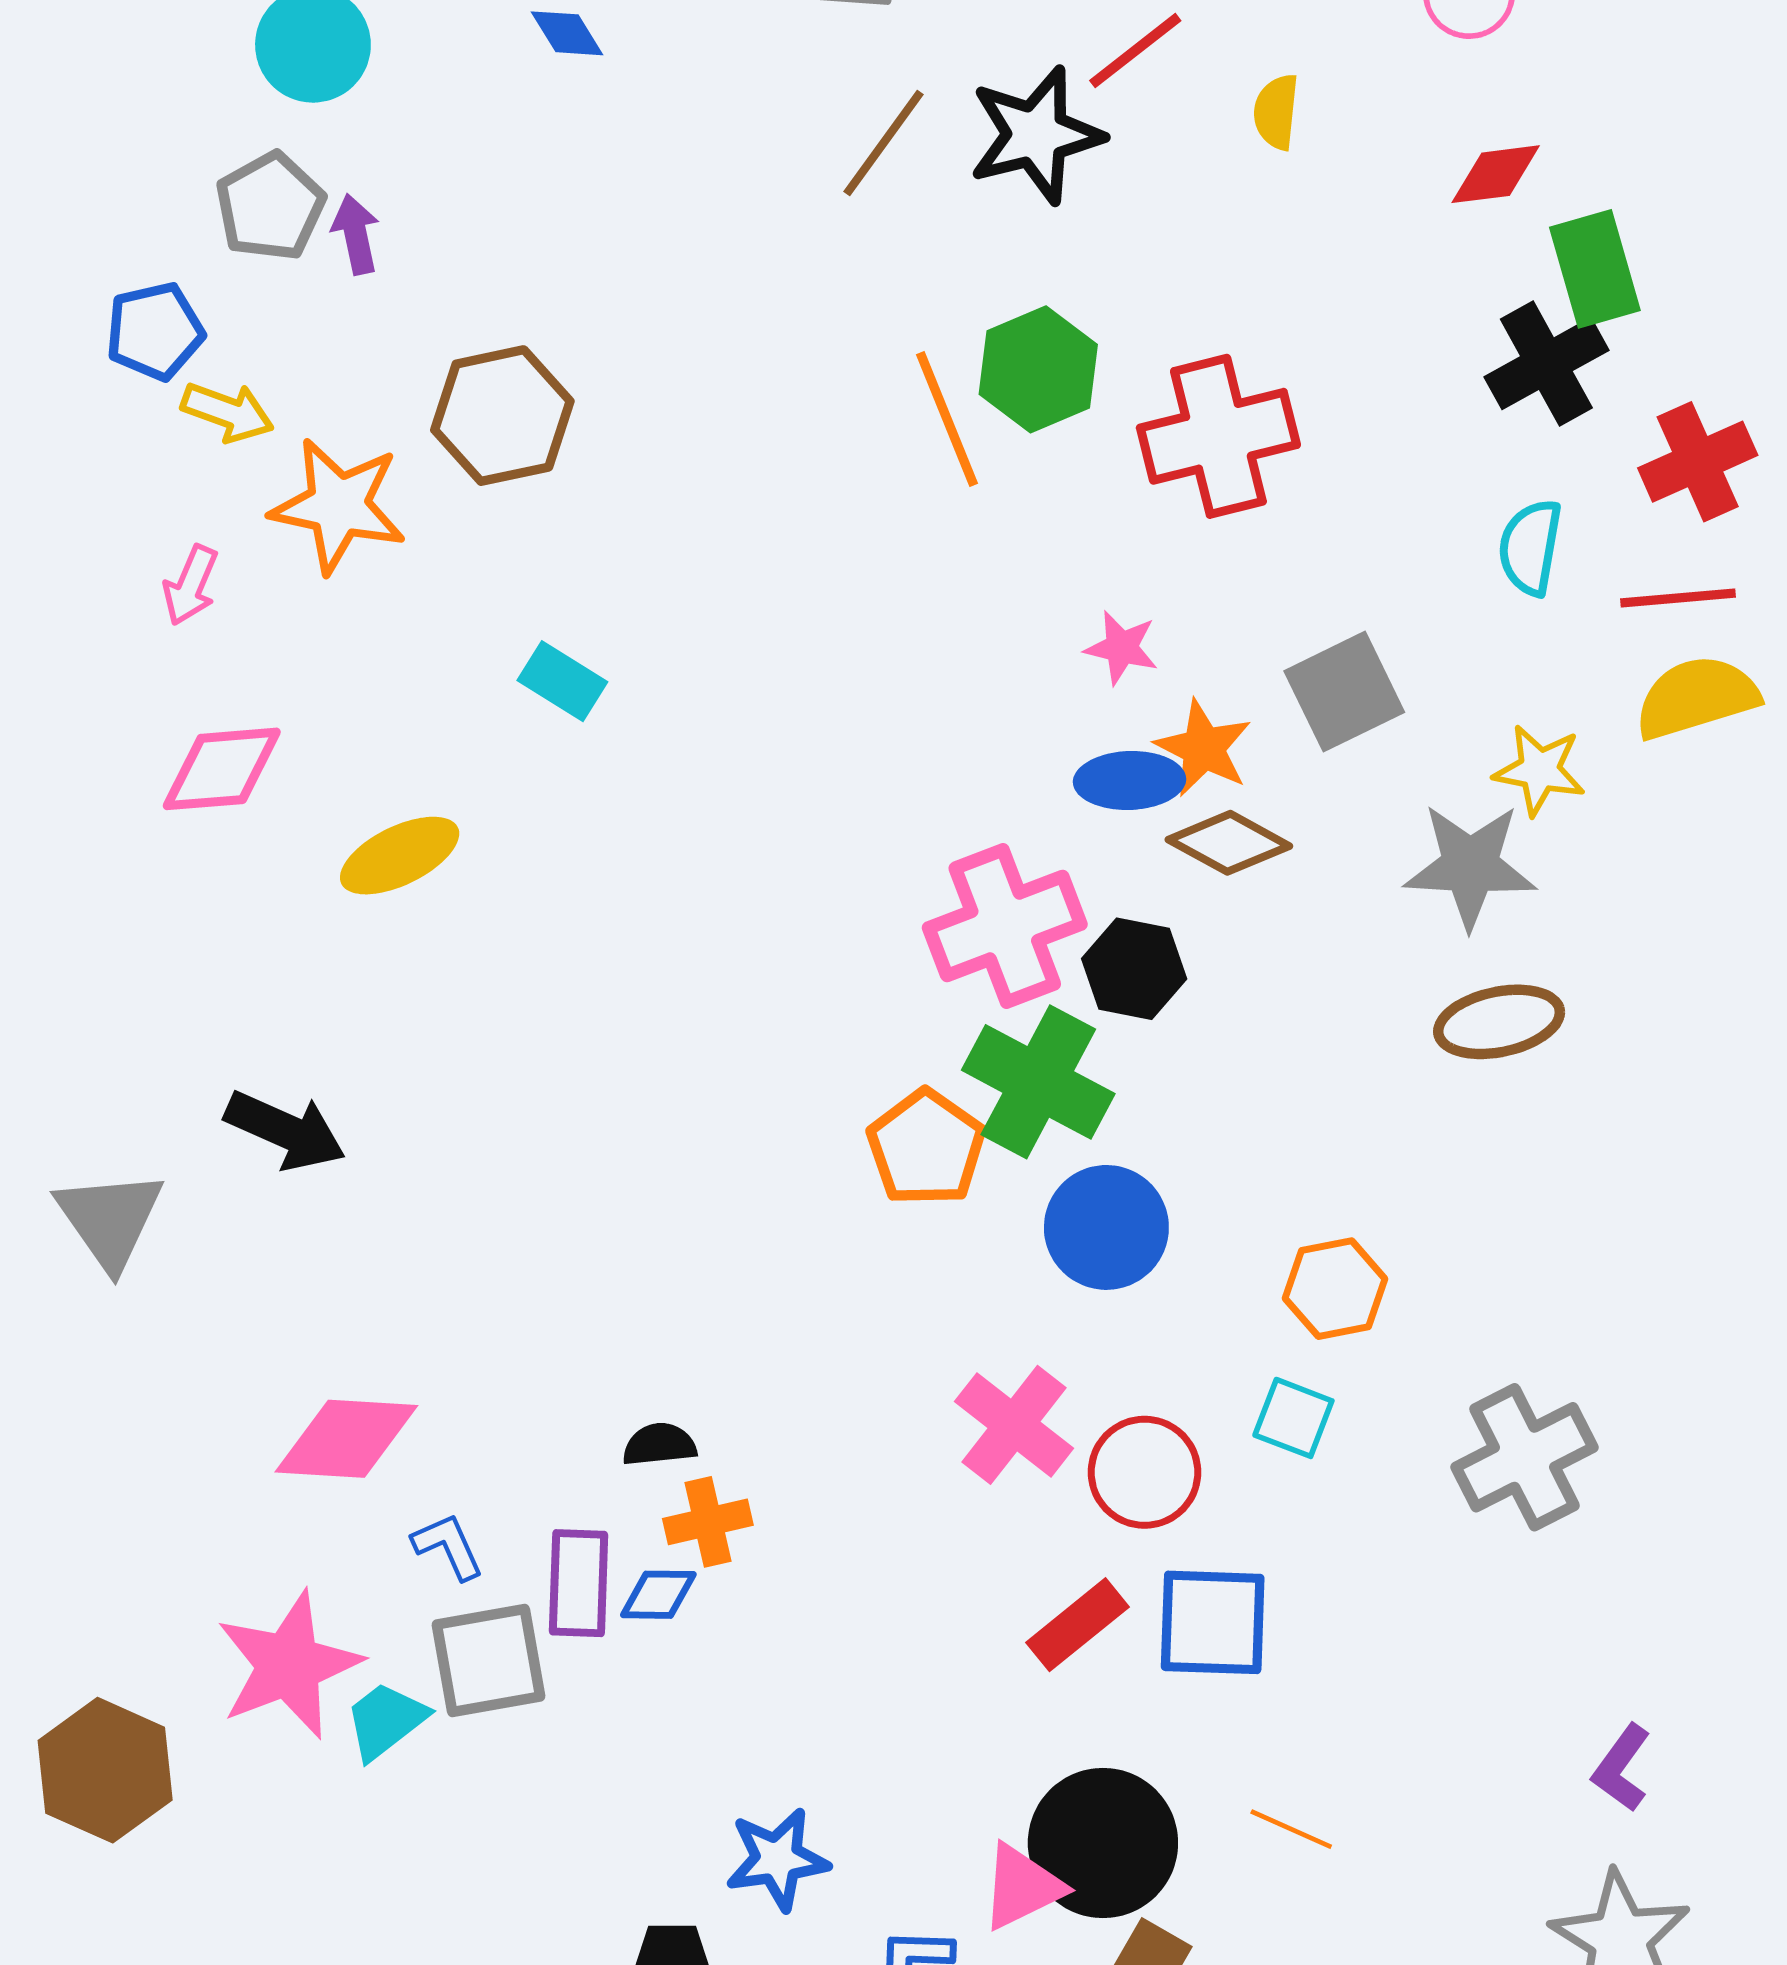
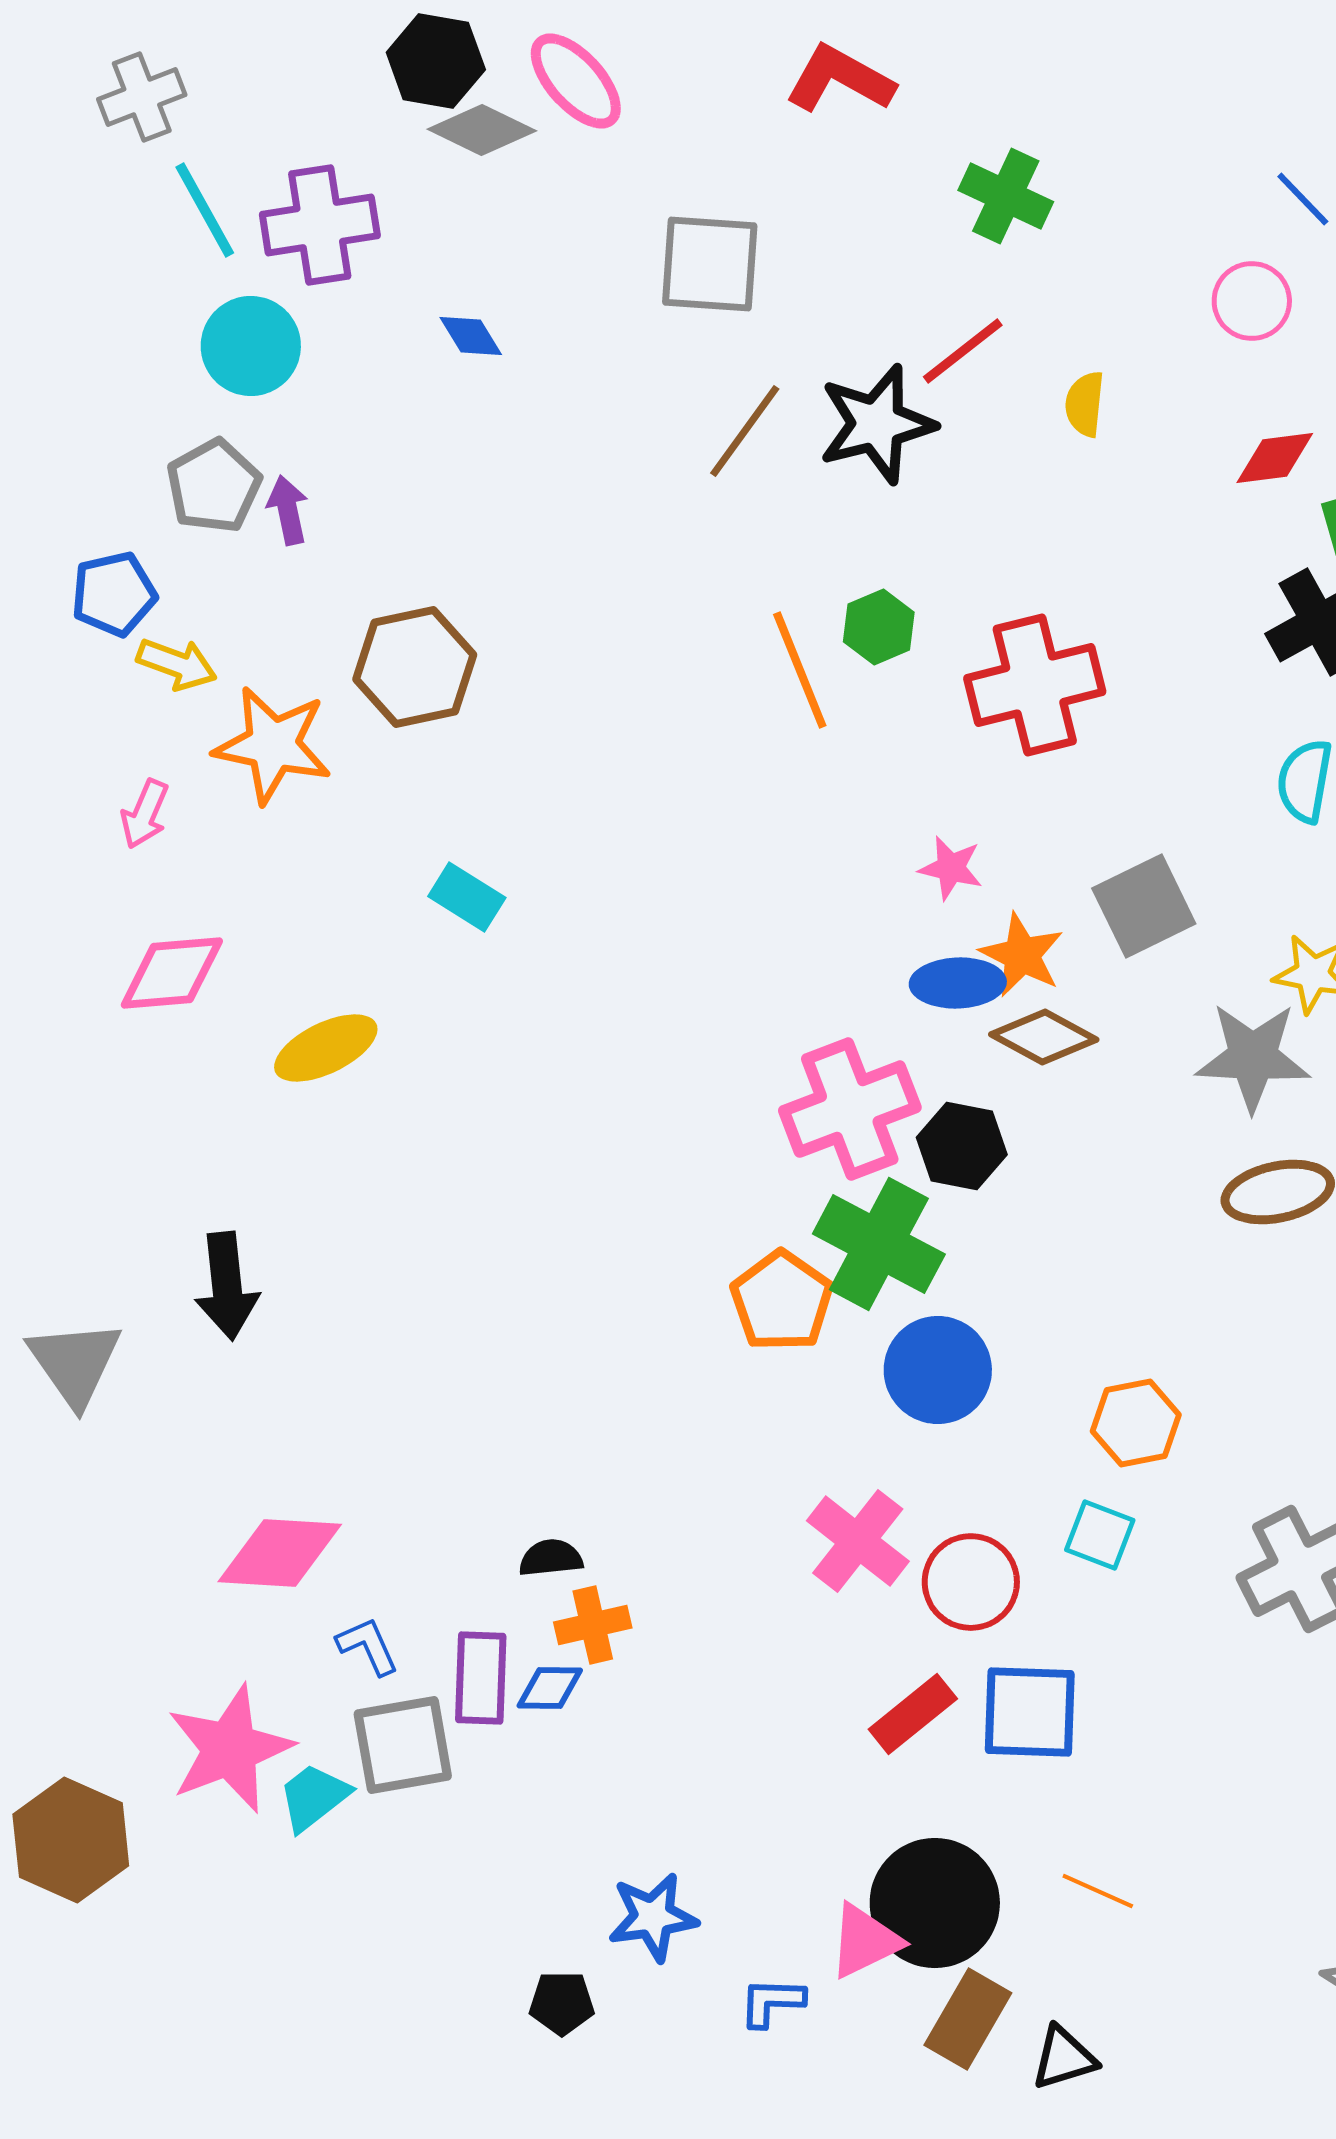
green hexagon: (1038, 369) -> (879, 627), size x0.7
black arrow: (285, 1130) -> (227, 1286), turned 60

